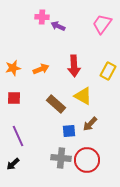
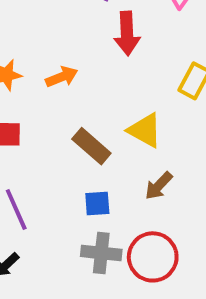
red arrow: (74, 66) -> (127, 33), moved
blue square: (69, 131) -> (97, 204), moved

